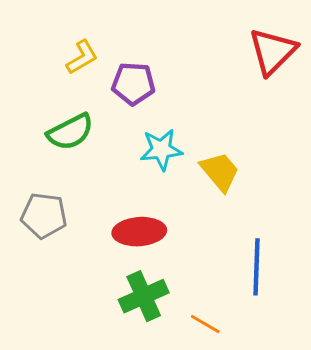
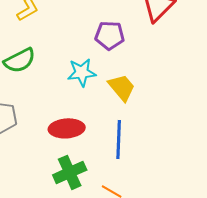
purple pentagon: (133, 84) -> (110, 35), moved
blue line: (257, 267) -> (119, 139), moved

